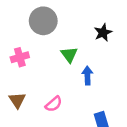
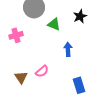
green triangle: (69, 55) -> (54, 24), moved, turned -32
brown triangle: (17, 100) -> (21, 77), moved

